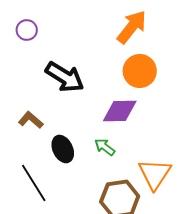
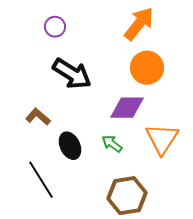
purple circle: (27, 30) -> (55, 27), moved
orange triangle: (155, 174) -> (162, 139), moved

